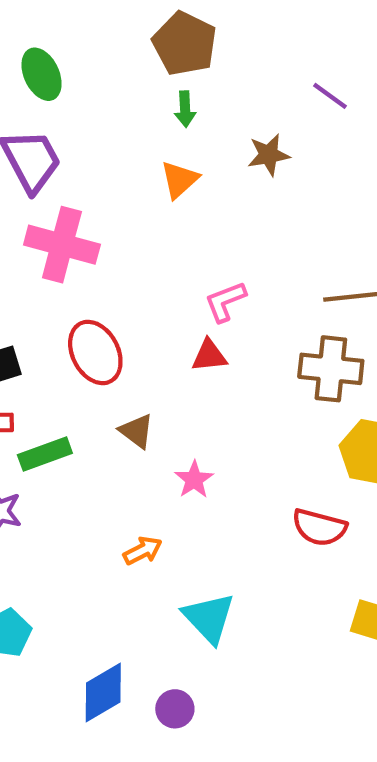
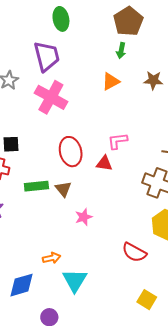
red ellipse: (95, 352) -> (71, 152), moved
green rectangle: (45, 454) -> (36, 186), moved
orange arrow: (143, 551) -> (52, 258), moved
blue diamond: (103, 692) -> (22, 285), moved

